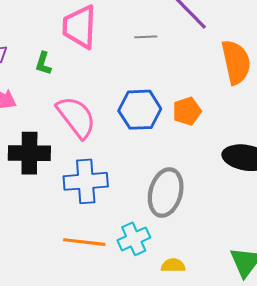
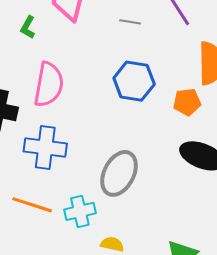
blue hexagon: (140, 110) -> (134, 81), moved
orange pentagon: (187, 111) -> (187, 102), moved
pink semicircle: (76, 117) -> (49, 85), turned 36

